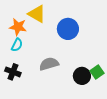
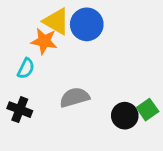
orange star: (18, 27) -> (44, 41), moved
blue circle: (68, 29) -> (87, 24), moved

